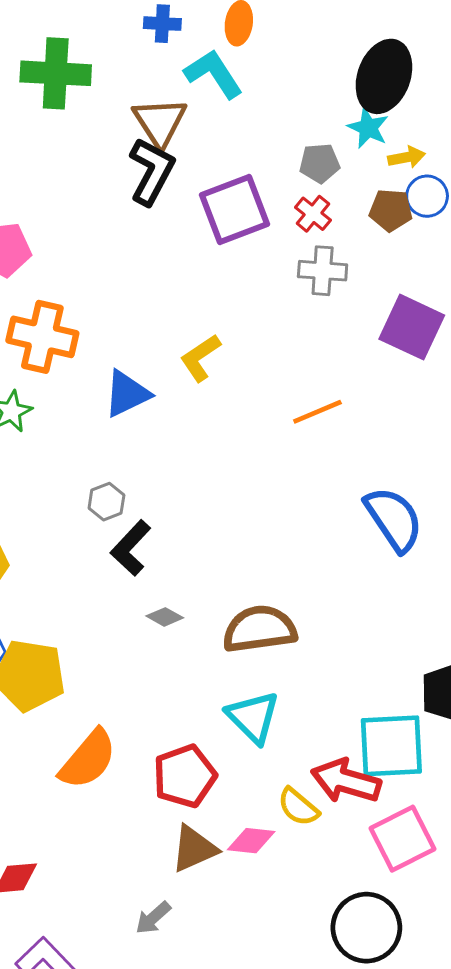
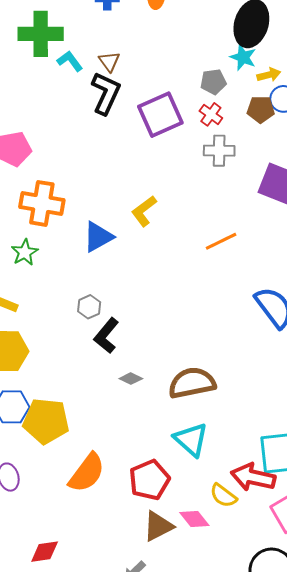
cyan L-shape: (214, 74) -> (70, 61), moved, size x0.7
brown triangle: (160, 122) -> (109, 61), size x0.6
pink diamond: (251, 841) -> (194, 519), turned 48

